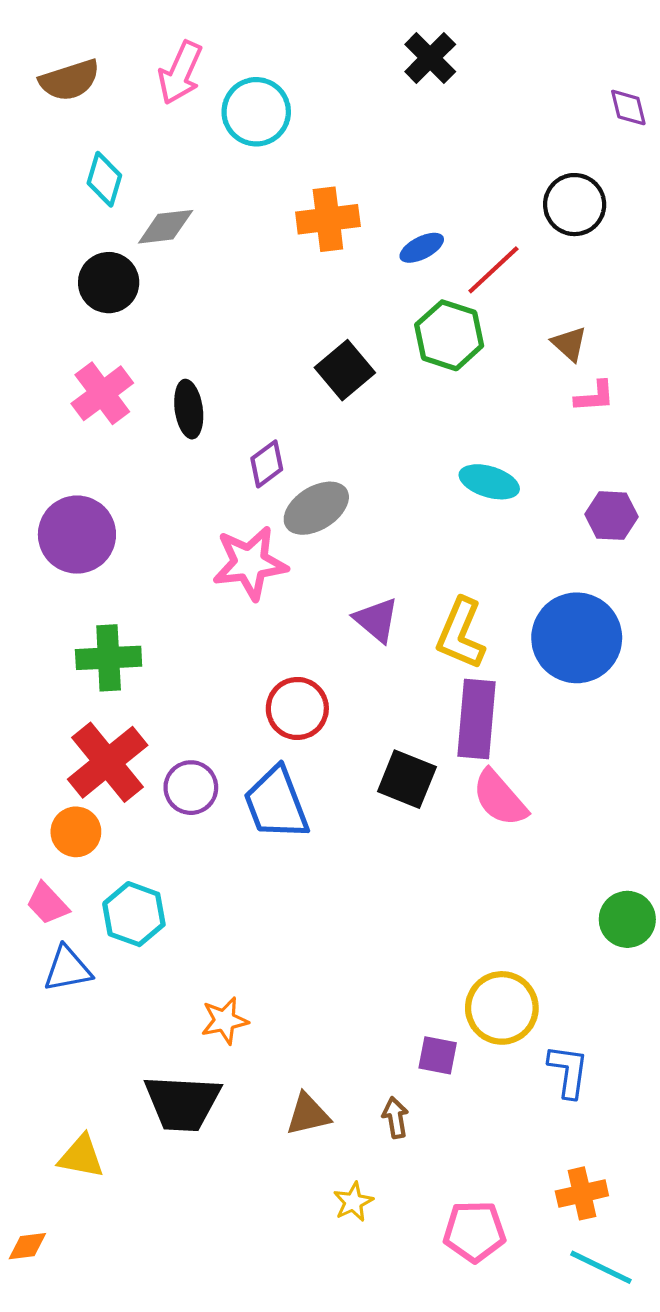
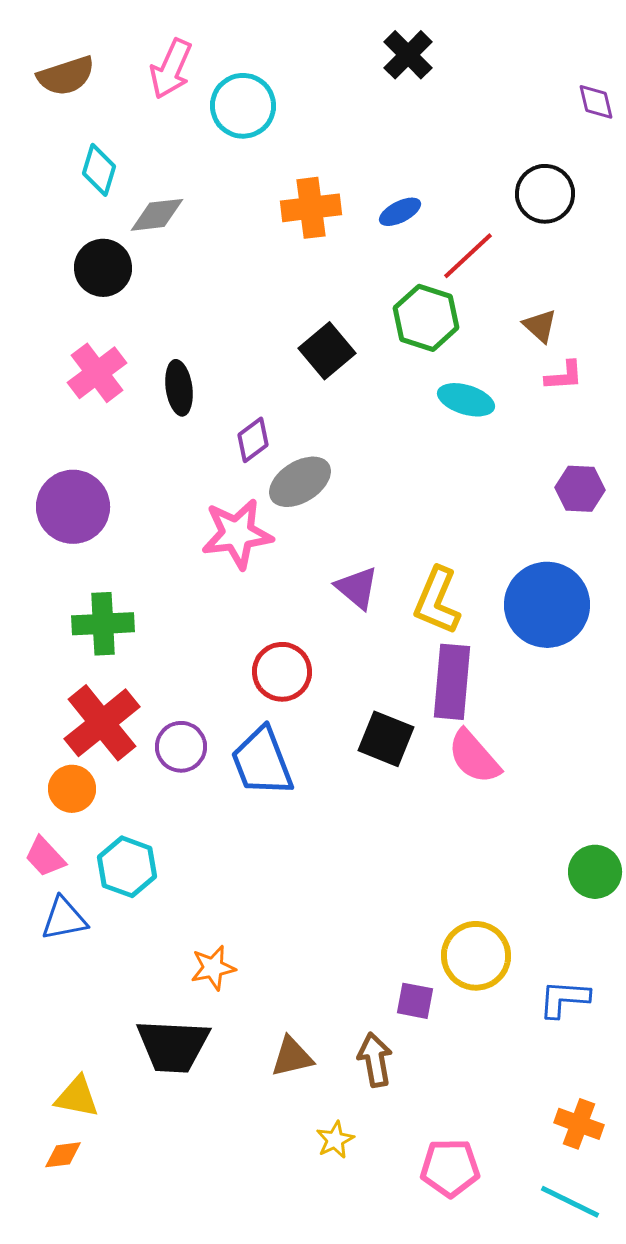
blue ellipse: (422, 248) -> (400, 212), moved
cyan ellipse: (489, 482) -> (466, 400), moved
blue L-shape: (568, 1071) -> (564, 999), moved, turned -94
brown arrow: (395, 1118) -> (375, 1060), size x1.4
orange cross: (582, 1193) -> (579, 1124), moved, turned 33
orange diamond: (27, 1246) -> (63, 1155), moved

